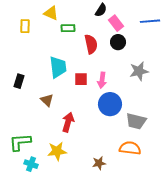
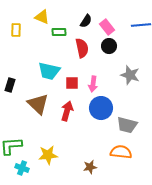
black semicircle: (101, 10) -> (86, 21), moved
cyan trapezoid: (58, 67) -> (49, 71), turned 110
gray star: (139, 71) -> (130, 75), turned 30
brown triangle: (47, 100) -> (38, 104), size x1.6
red arrow: (68, 122) -> (67, 111), moved

